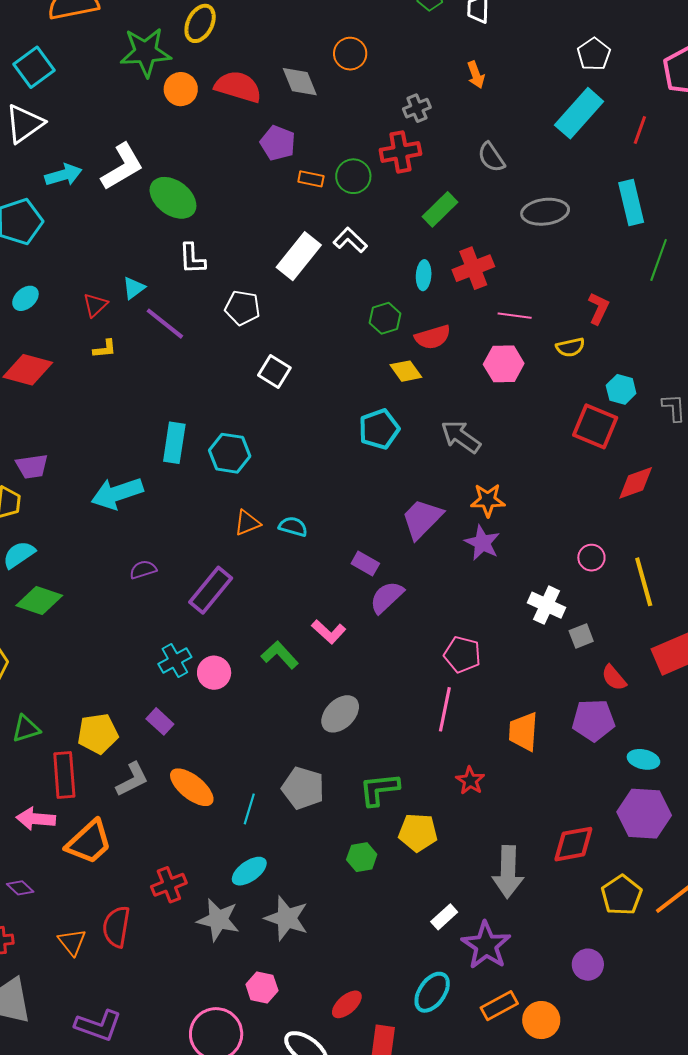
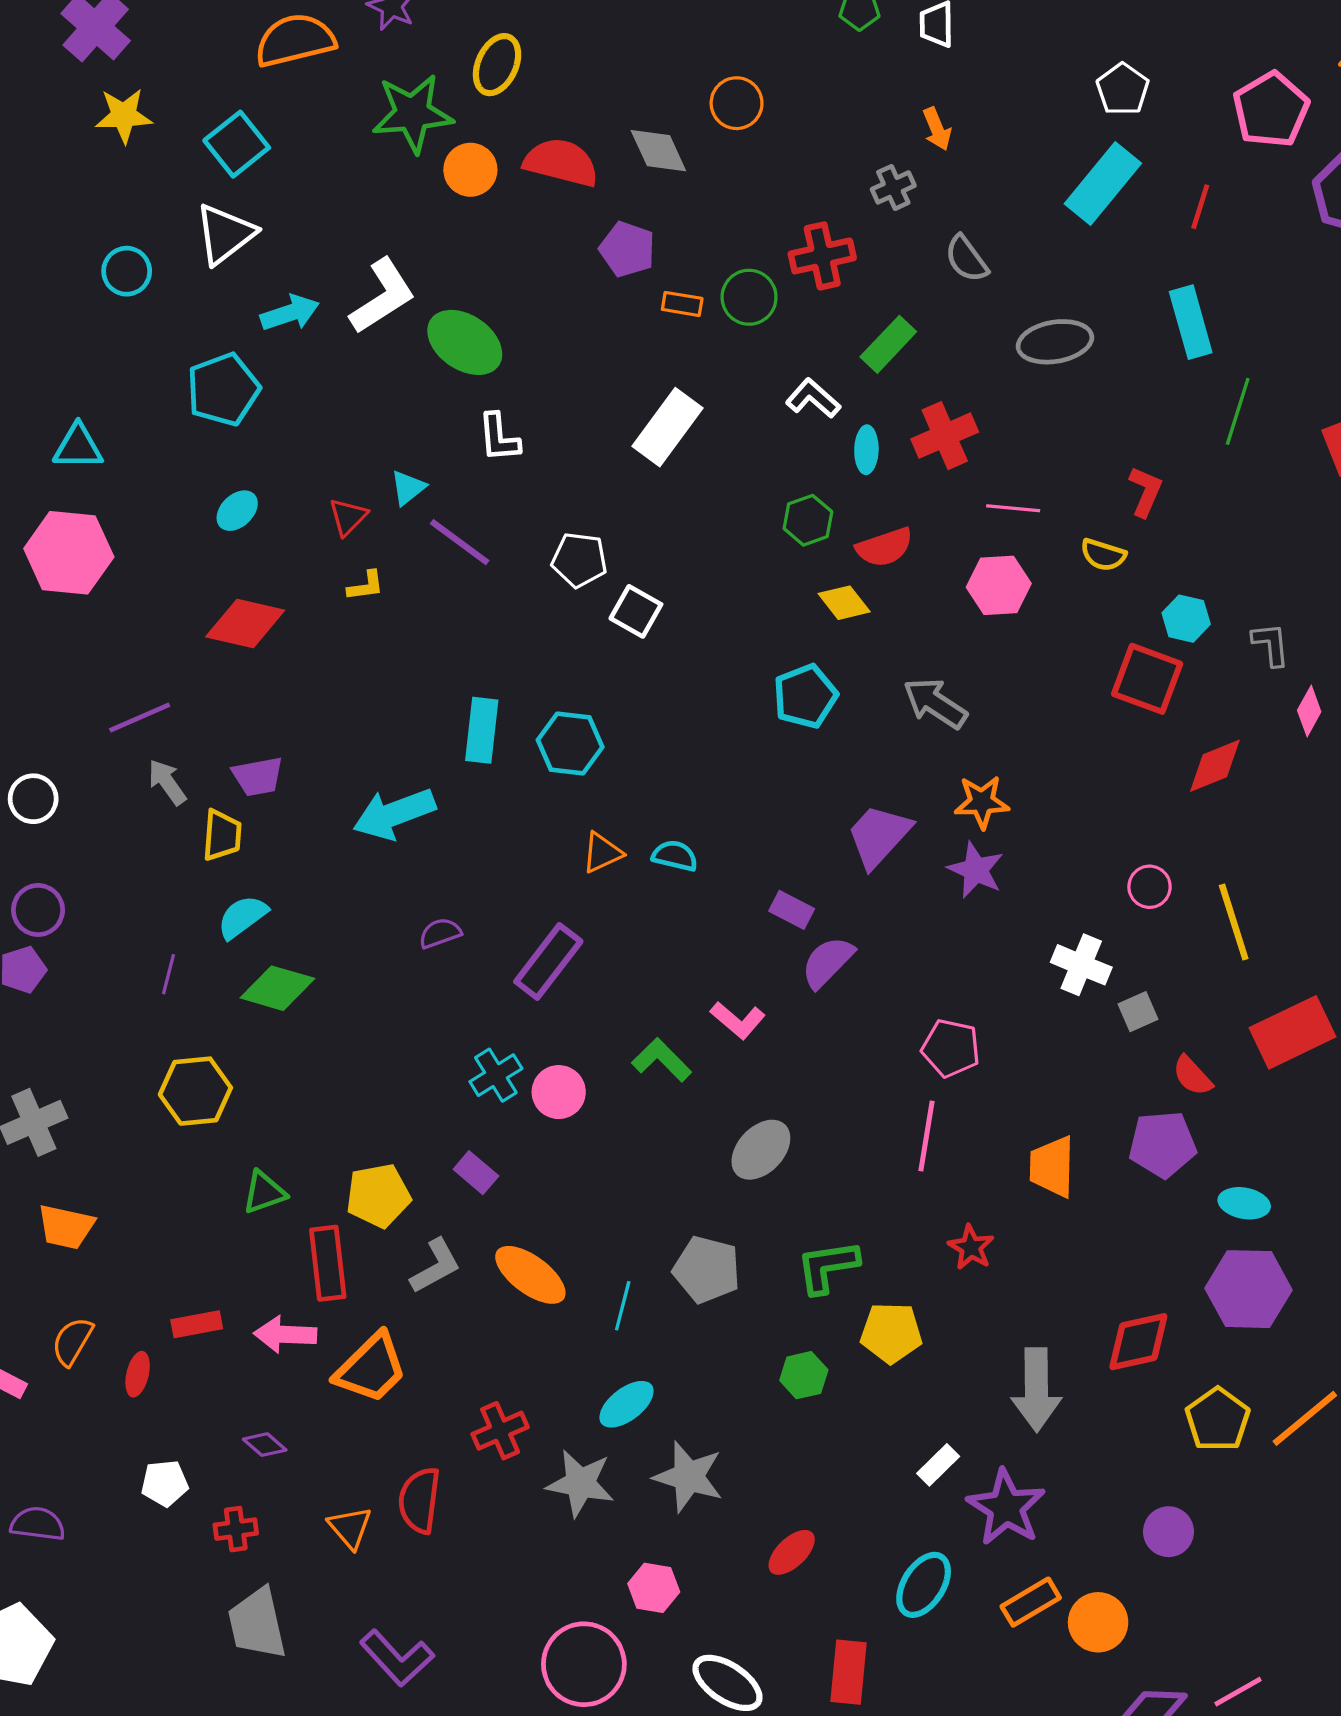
gray cross: (417, 108) -> (893, 187), moved
white L-shape: (350, 240) -> (813, 398), moved
white pentagon: (242, 308) -> (579, 560), moved
yellow semicircle: (570, 347) -> (1103, 555), turned 32
red ellipse: (347, 1004) -> (792, 1552), moved
purple L-shape: (98, 1026) -> (397, 1658), turned 30

